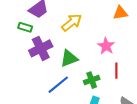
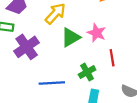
green triangle: (69, 58) -> (71, 37), moved
blue line: (58, 85) -> (52, 83), turned 45

